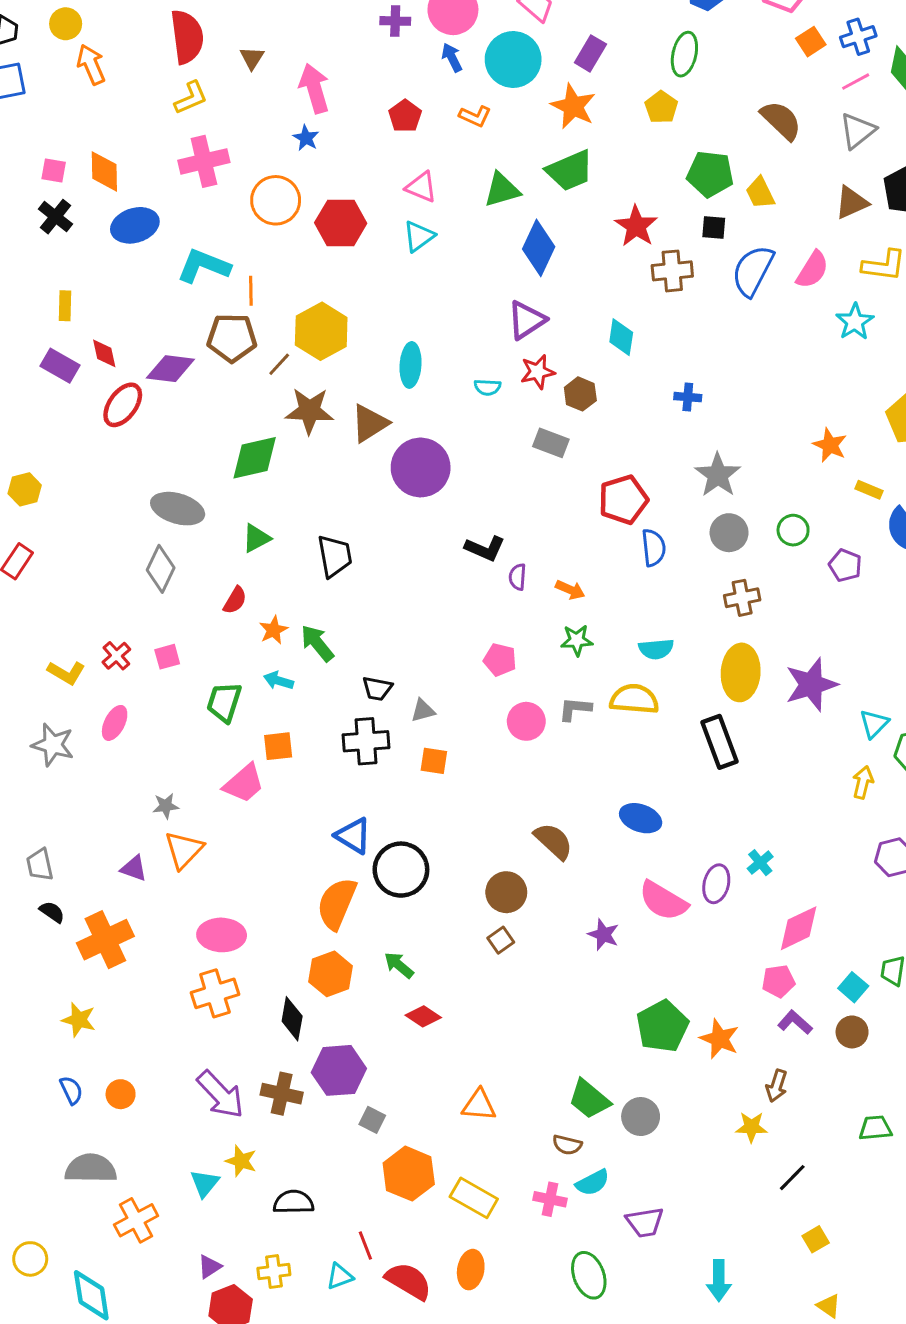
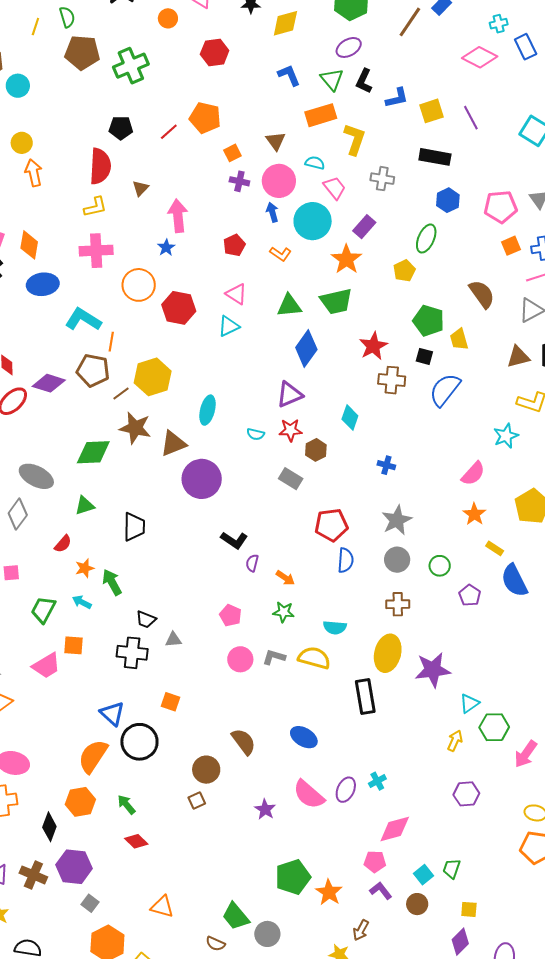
pink semicircle: (812, 270) -> (473, 474), moved
orange square: (434, 761) -> (171, 702), moved

